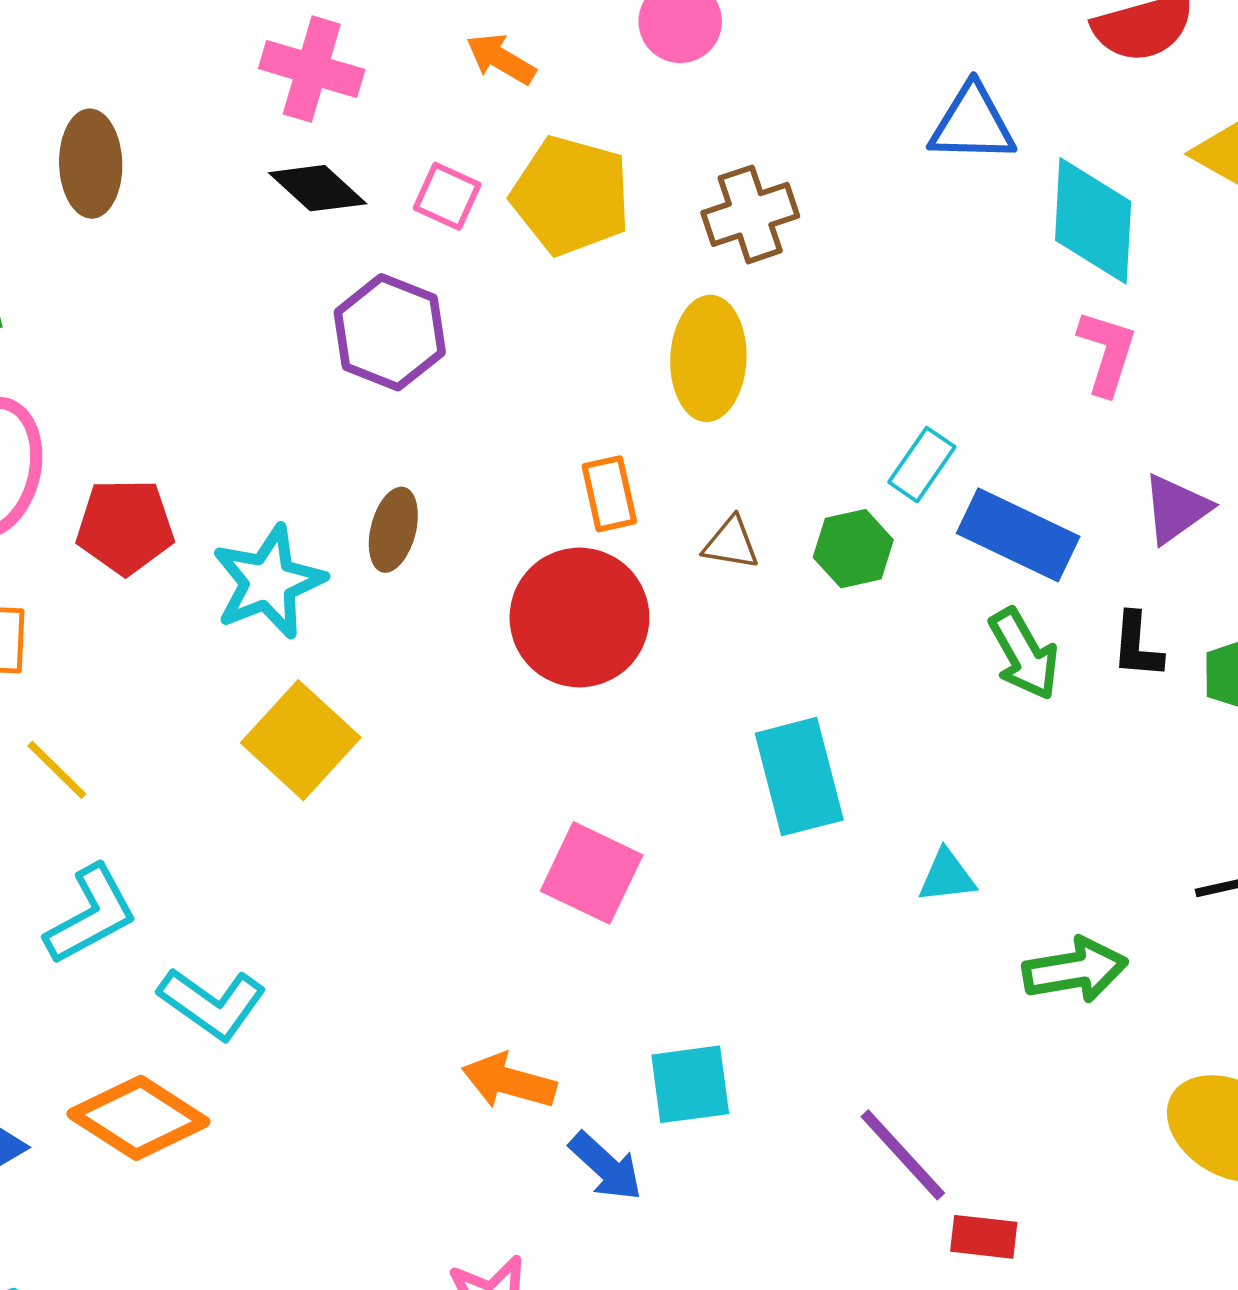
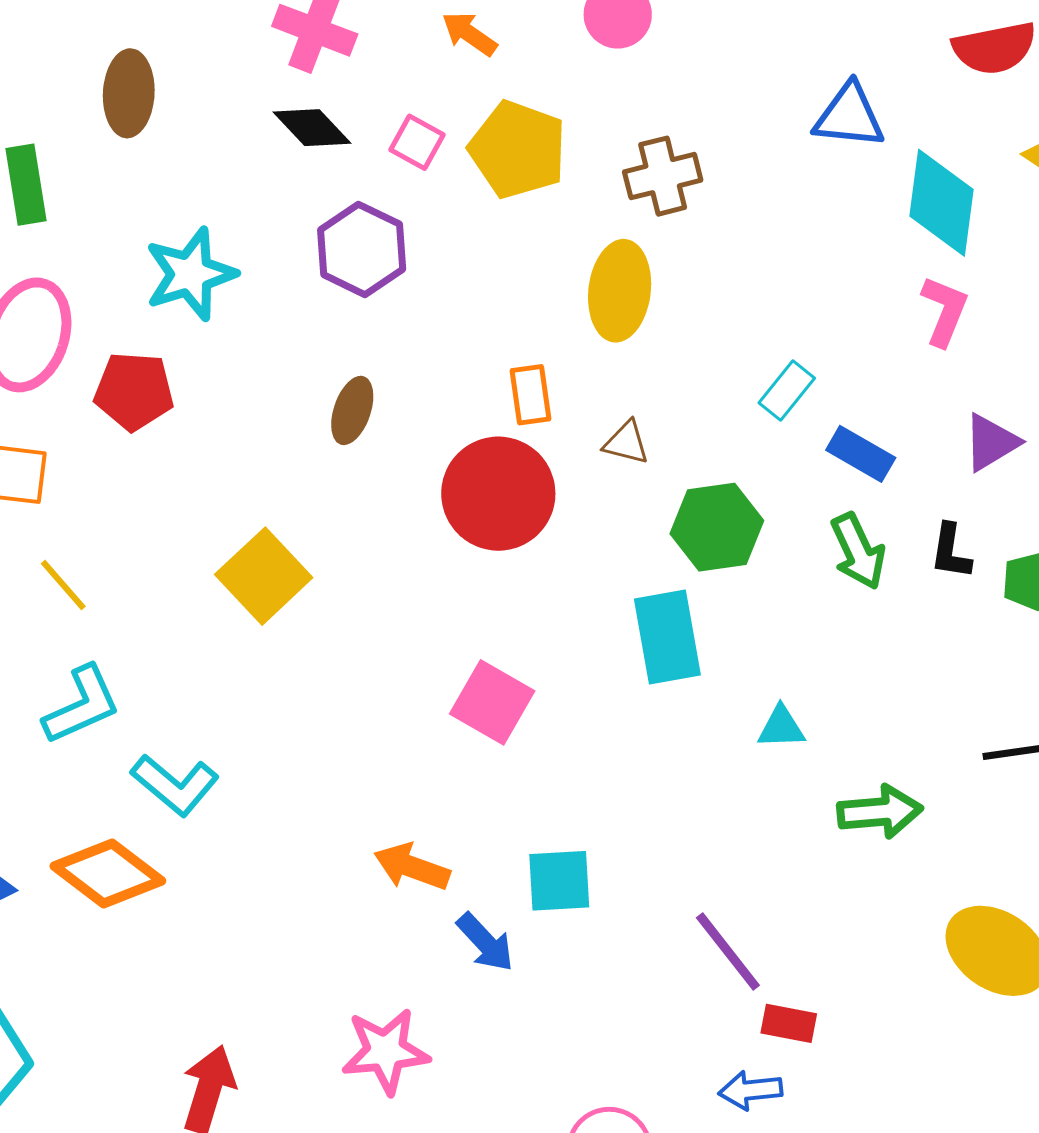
blue rectangle: (1018, 535) -> (861, 454), size x0.7
green hexagon: (853, 549) -> (717, 527), moved, size x1.4
cyan star: (269, 582) -> (190, 274), moved

